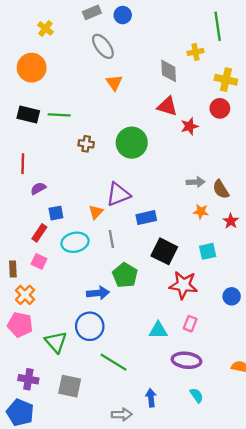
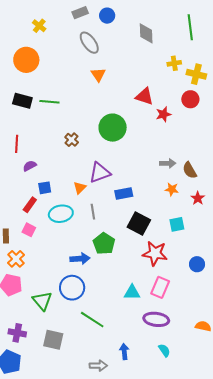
yellow cross: (196, 52) -> (174, 63), moved
gray diamond: (169, 71) -> (146, 33), moved
brown cross: (86, 144) -> (72, 140), moved, turned 32
pink rectangle: (190, 324) -> (160, 287), size x1.5

